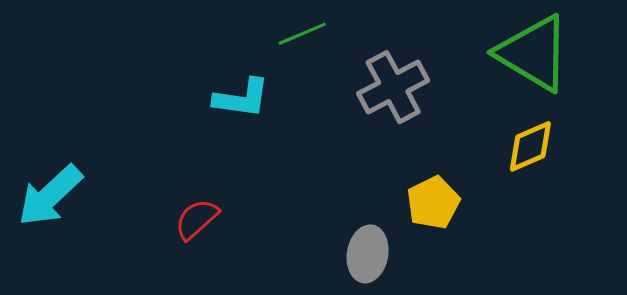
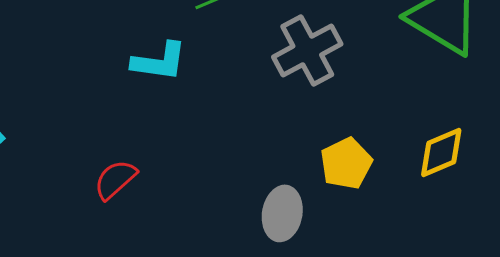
yellow diamond: (530, 146) -> (441, 152), moved

